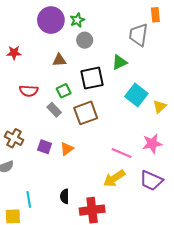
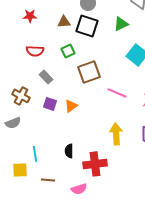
red star: (14, 53) -> (30, 16), moved
black square: (92, 78) -> (87, 26), moved, turned 30
gray rectangle: (54, 110) -> (46, 77), moved
pink line: (122, 153) -> (117, 93), moved
yellow arrow: (114, 178) -> (116, 134), turned 120

